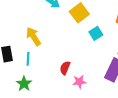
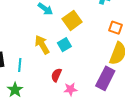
cyan square: (96, 33) -> (64, 45), moved
yellow arrow: (34, 37) -> (42, 45), moved

